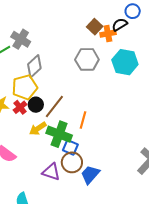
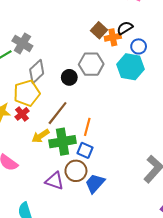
blue circle: (133, 11) -> (139, 46), moved
black circle: (36, 105) -> (69, 77), moved
green cross: (59, 134) -> (62, 142), turned -30
blue square: (70, 147) -> (85, 150), moved

